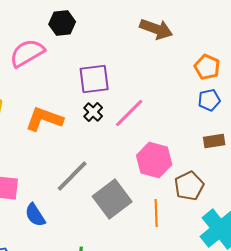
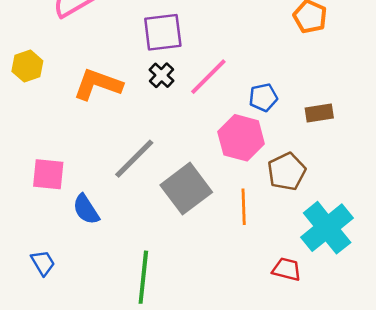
blue pentagon: (209, 100) -> (263, 97), moved

